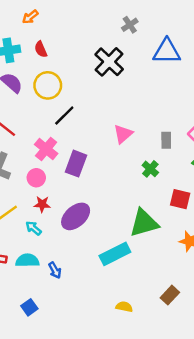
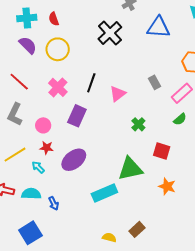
black line: (64, 116) -> (91, 83), moved, turned -30
gray rectangle: (166, 140) -> (155, 82), moved, turned -32
pink cross: (46, 149) -> (58, 87), moved
brown rectangle: (170, 295) -> (137, 229), moved
blue square: (29, 307) -> (30, 233), size x1.6

